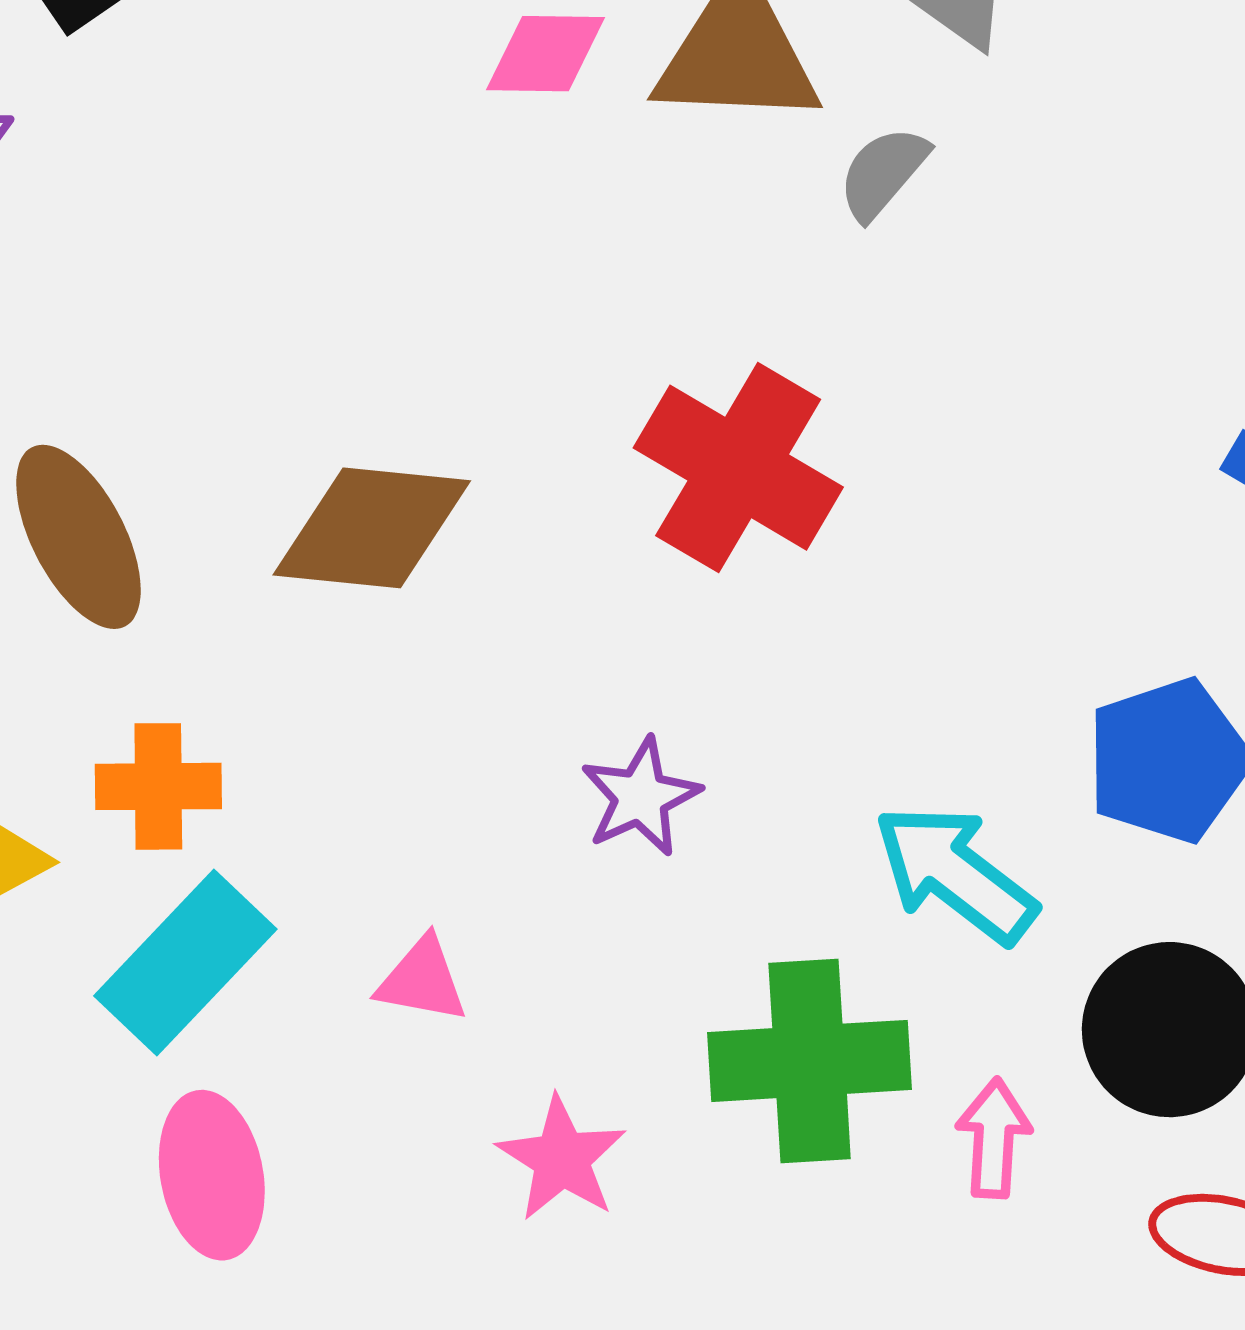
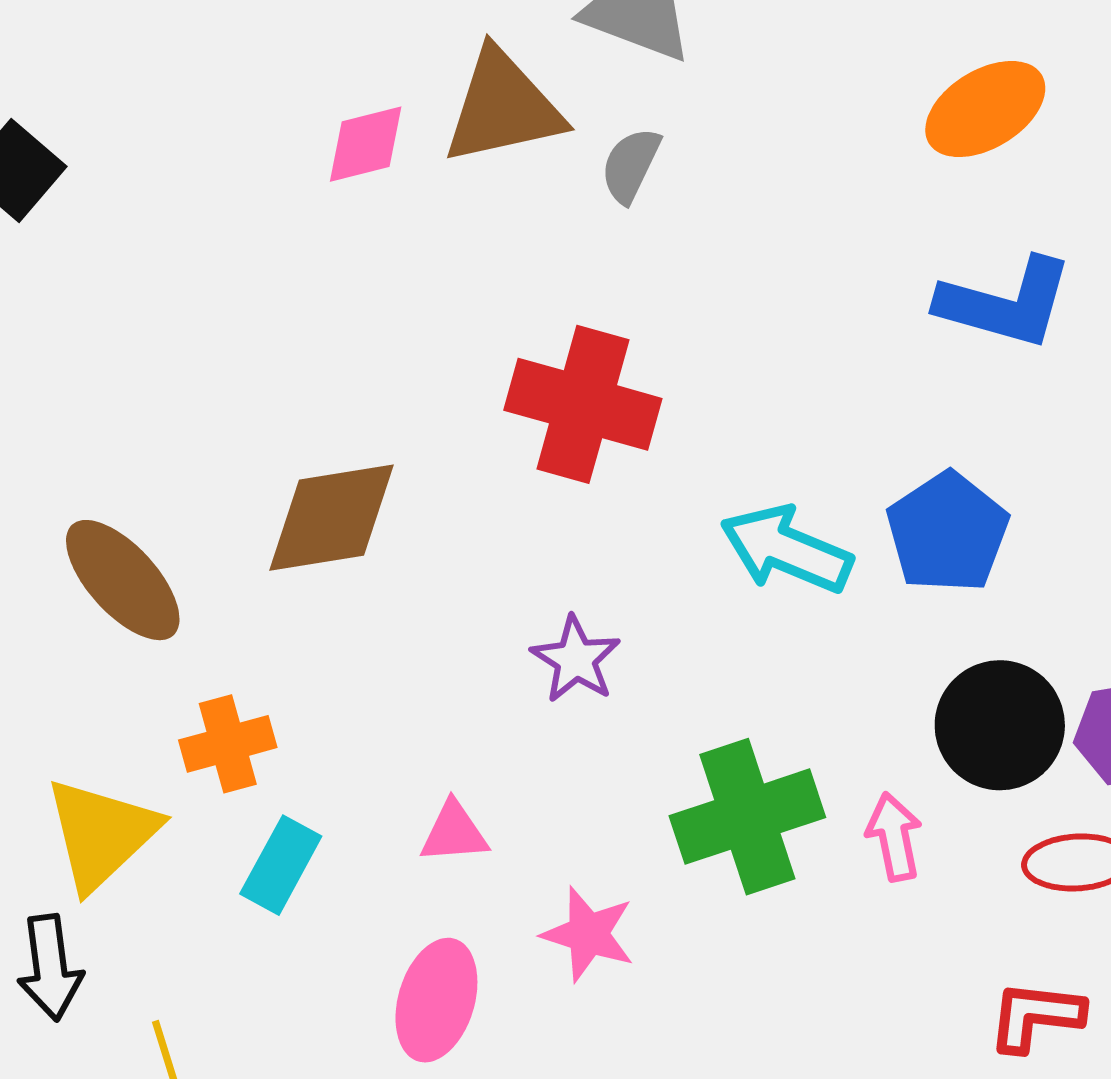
cyan arrow: (955, 874) -> (786, 549), moved
cyan rectangle: (185, 963) -> (281, 865), size x0.7
pink ellipse: (212, 1175) -> (436, 1000), moved, turned 42

